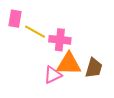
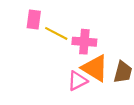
orange triangle: (69, 64) -> (95, 68), turned 32

